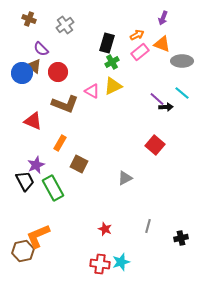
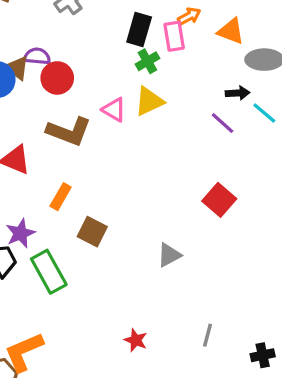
purple semicircle: (41, 49) -> (37, 56), moved, turned 140
pink rectangle: (140, 52) -> (174, 36), moved, turned -60
black arrow: (166, 107) -> (238, 93), moved

